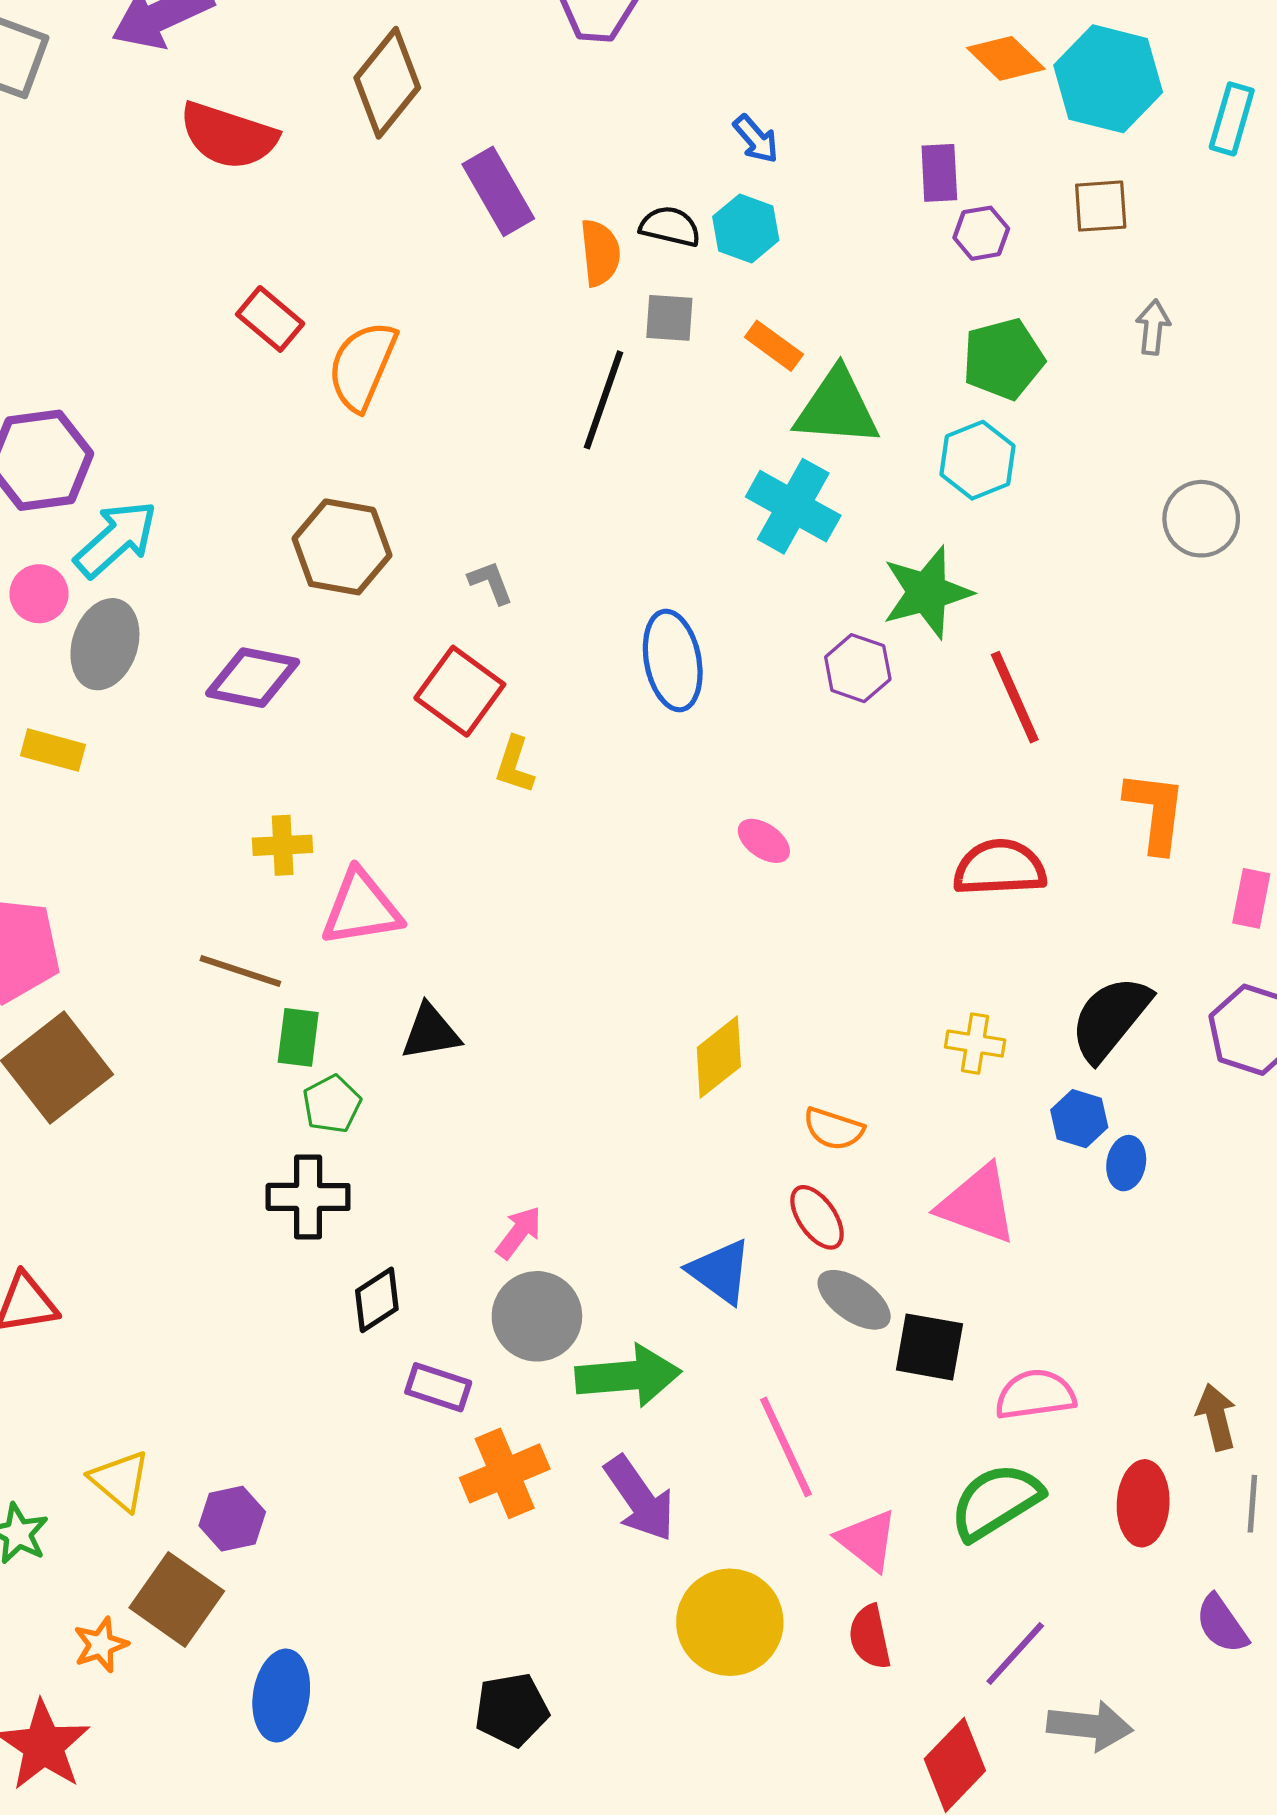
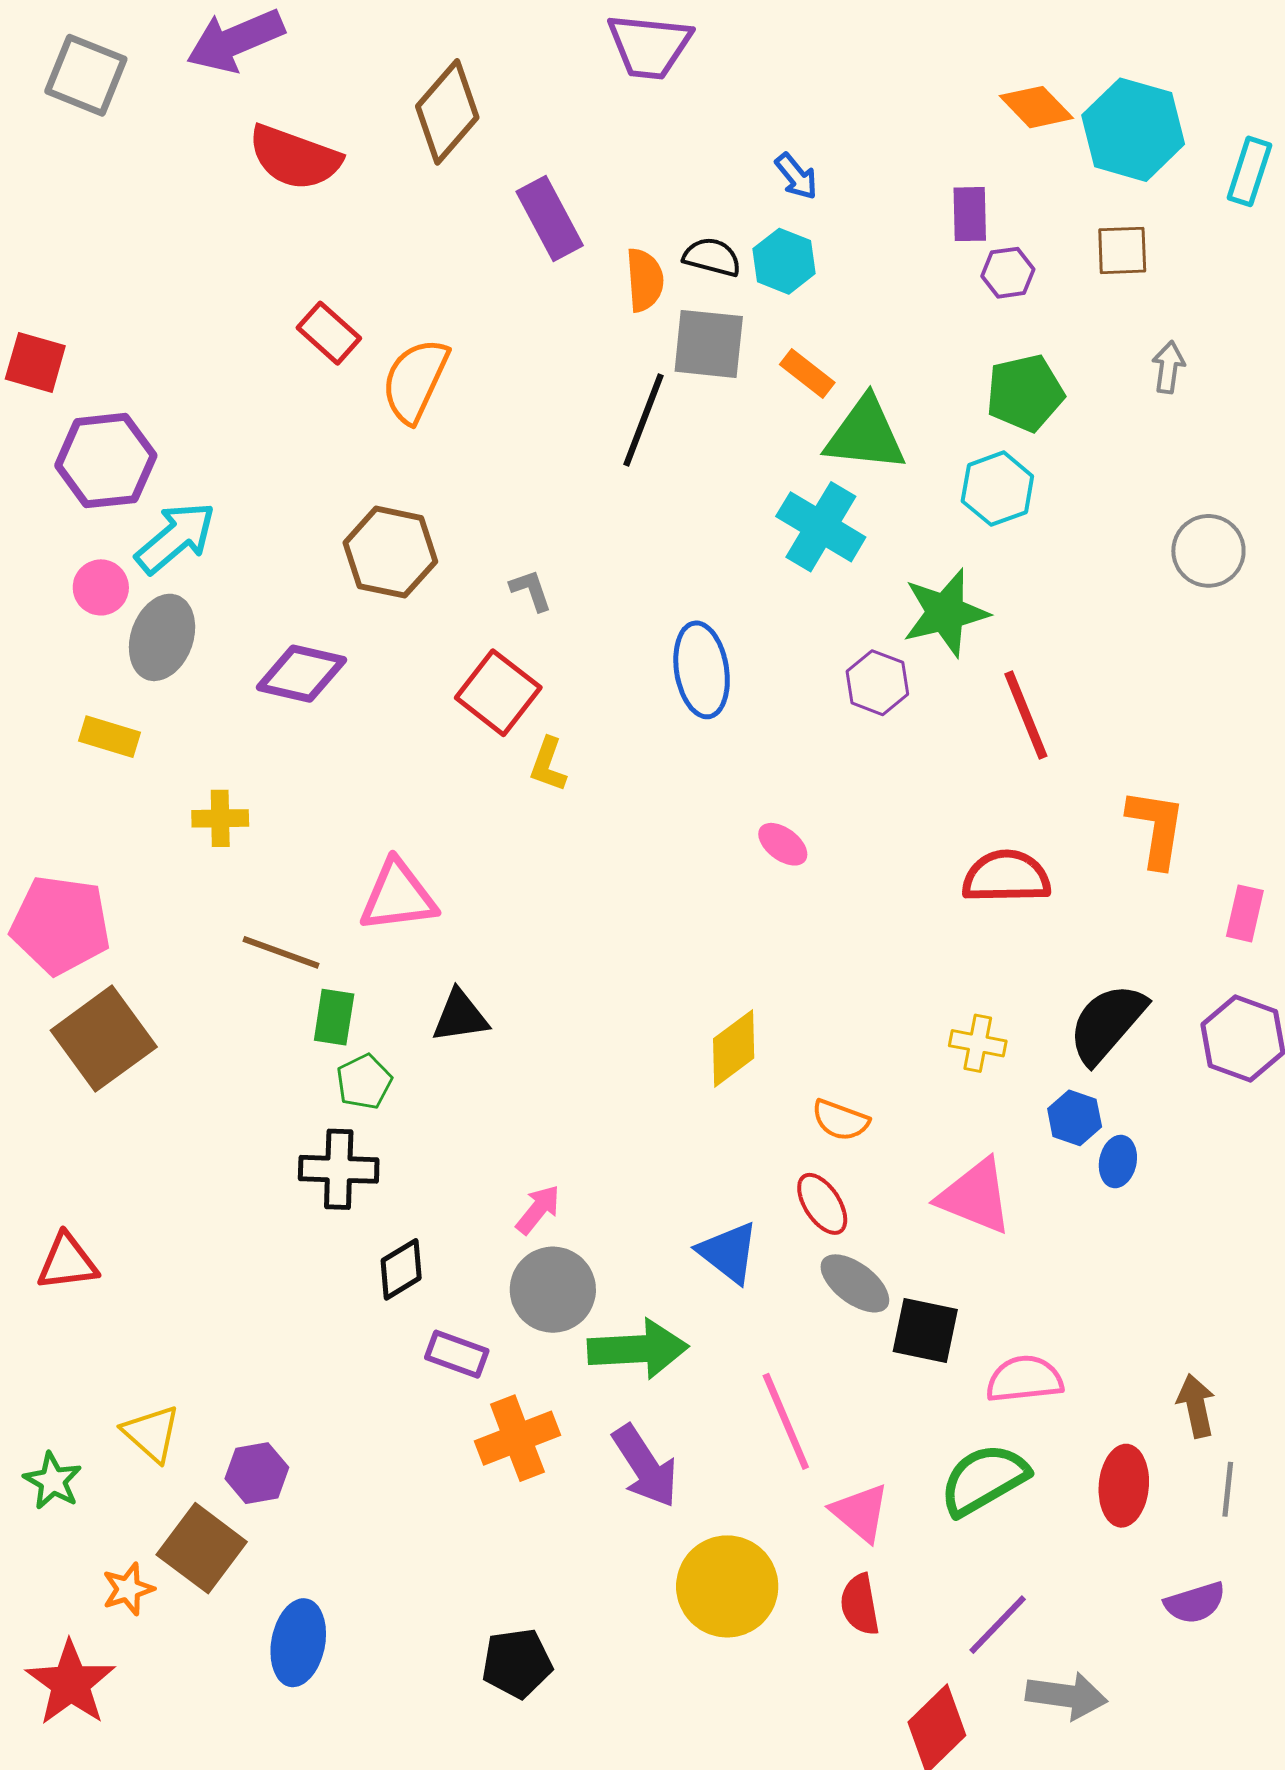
gray square: (669, 318) -> (709, 344), size x1.5
yellow cross: (283, 845) -> (220, 818), moved
purple semicircle: (1222, 1624) -> (1195, 1603), turned -74

